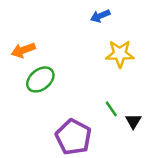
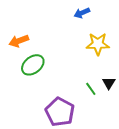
black triangle: (133, 121) -> (109, 83), moved

